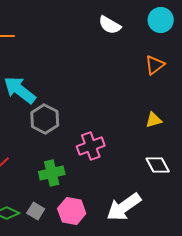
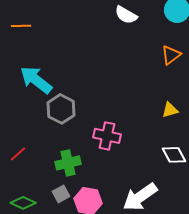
pink cross: (91, 146) -> (107, 136), turned 32
gray square: (36, 211) -> (61, 194), moved, turned 30

